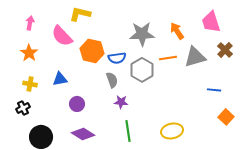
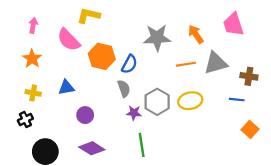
brown cross: (225, 50) -> (249, 76), moved, turned -35
blue semicircle: (117, 58) -> (129, 64), turned -54
gray hexagon: (142, 70) -> (157, 102), moved
yellow ellipse: (172, 131) -> (190, 101), moved

